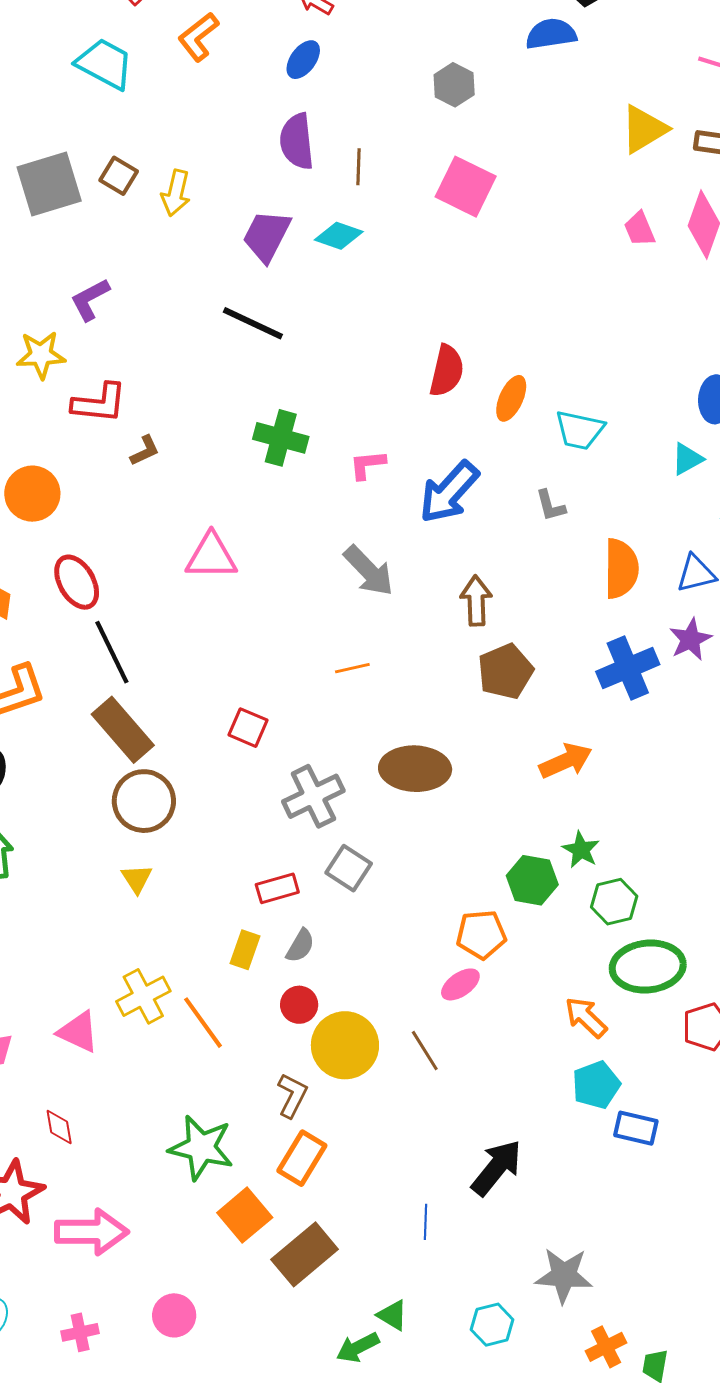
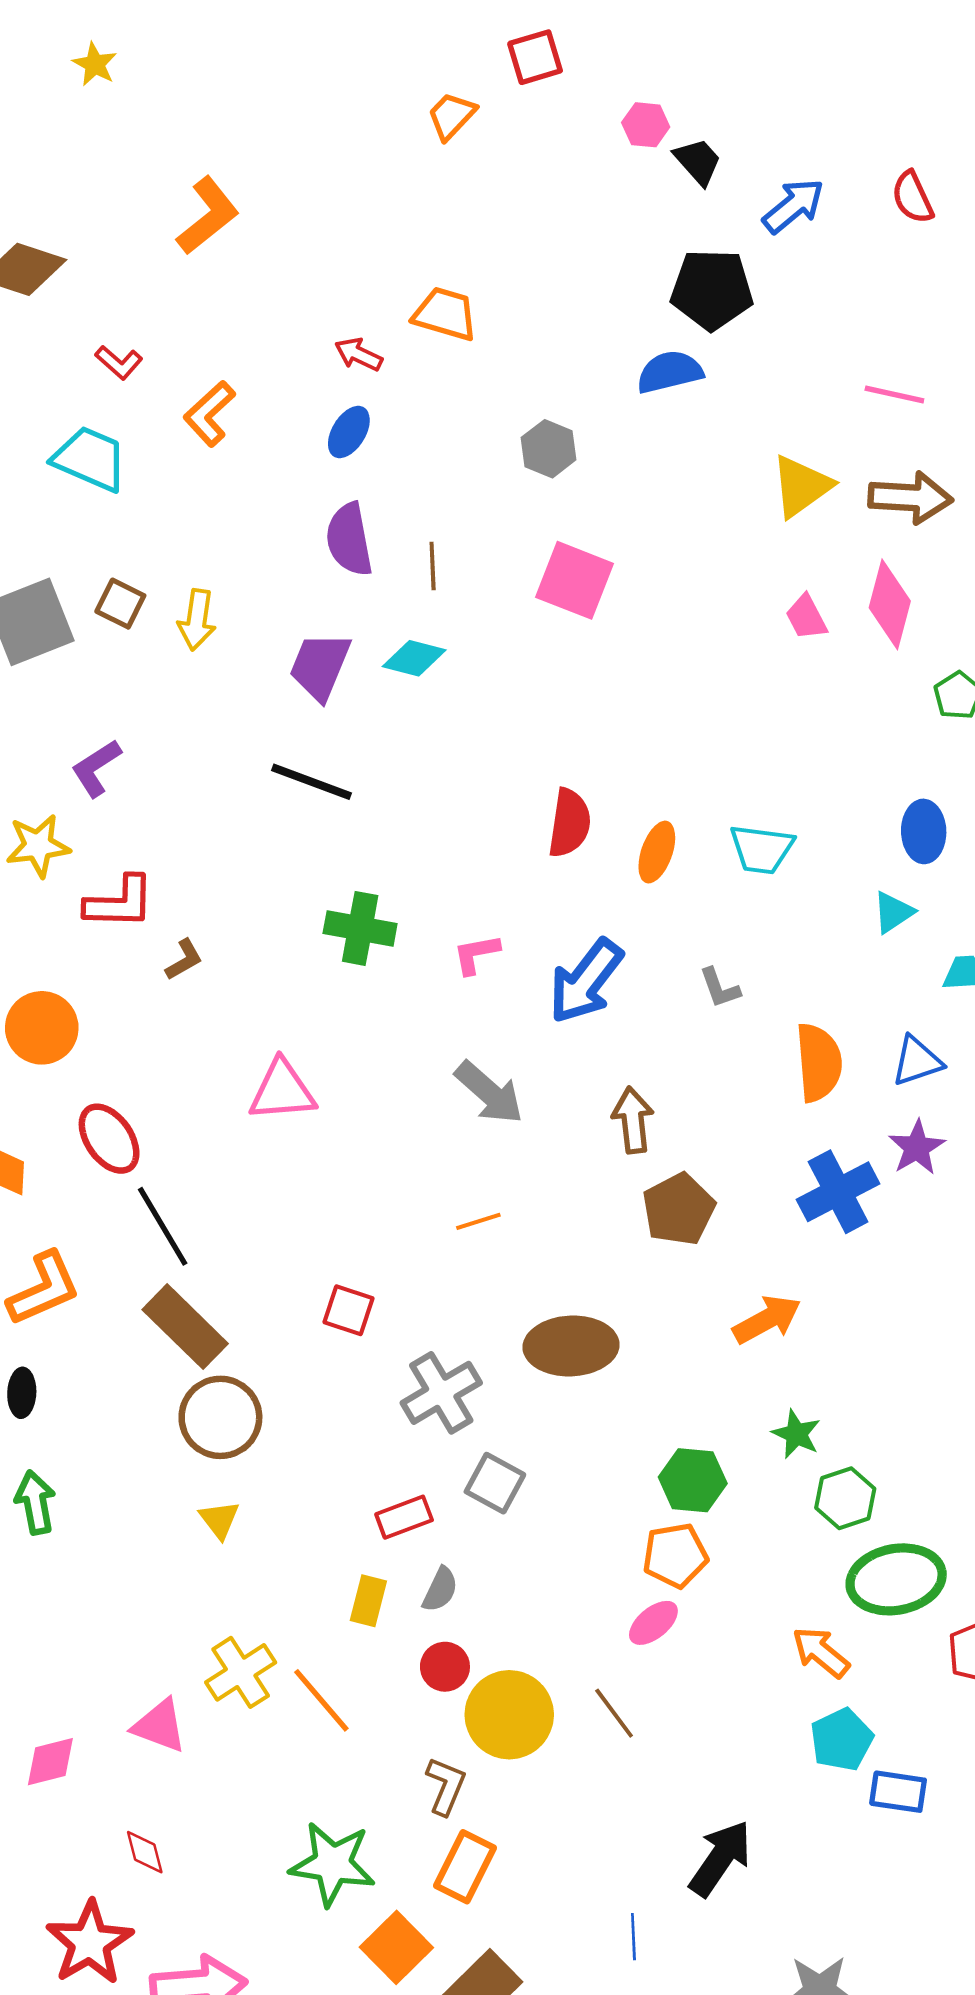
cyan trapezoid: (580, 430) -> (762, 849), moved
green hexagon: (532, 880) -> (693, 1480), moved

